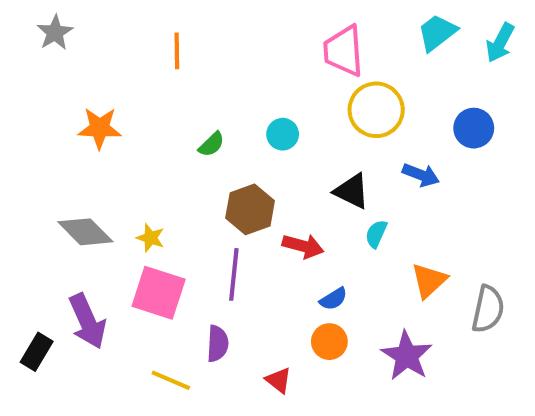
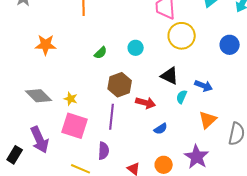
blue arrow: (421, 175) -> (204, 86), moved
orange circle: (329, 342) -> (164, 165), moved

